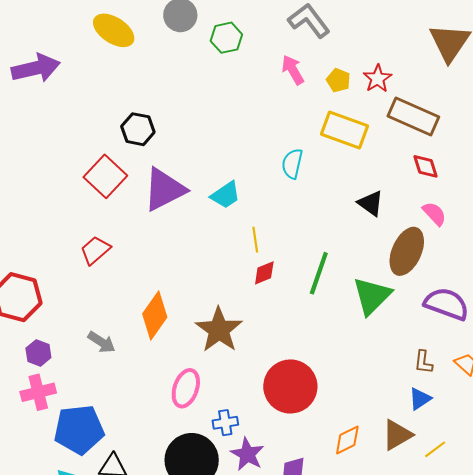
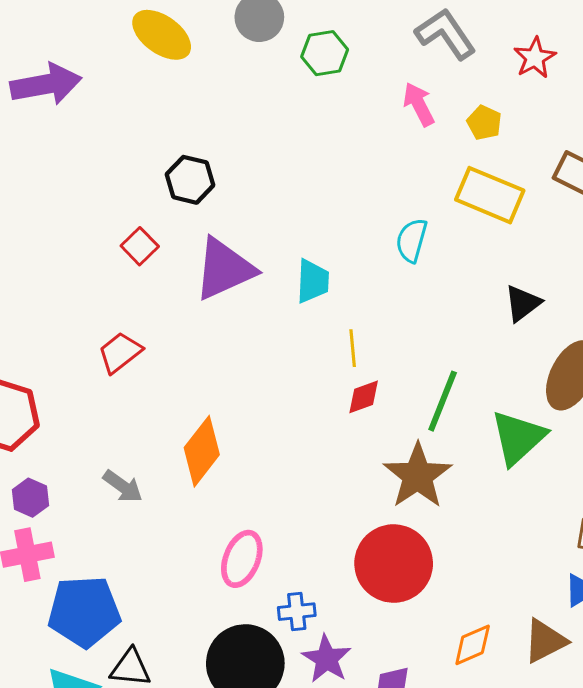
red star: (378, 79) -> (535, 58), moved
red square: (105, 176) -> (140, 246), size x0.6
cyan trapezoid: (226, 195) -> (313, 281), turned -56
black triangle: (371, 203) -> (523, 303), turned 44
brown star: (219, 330) -> (418, 476), moved

